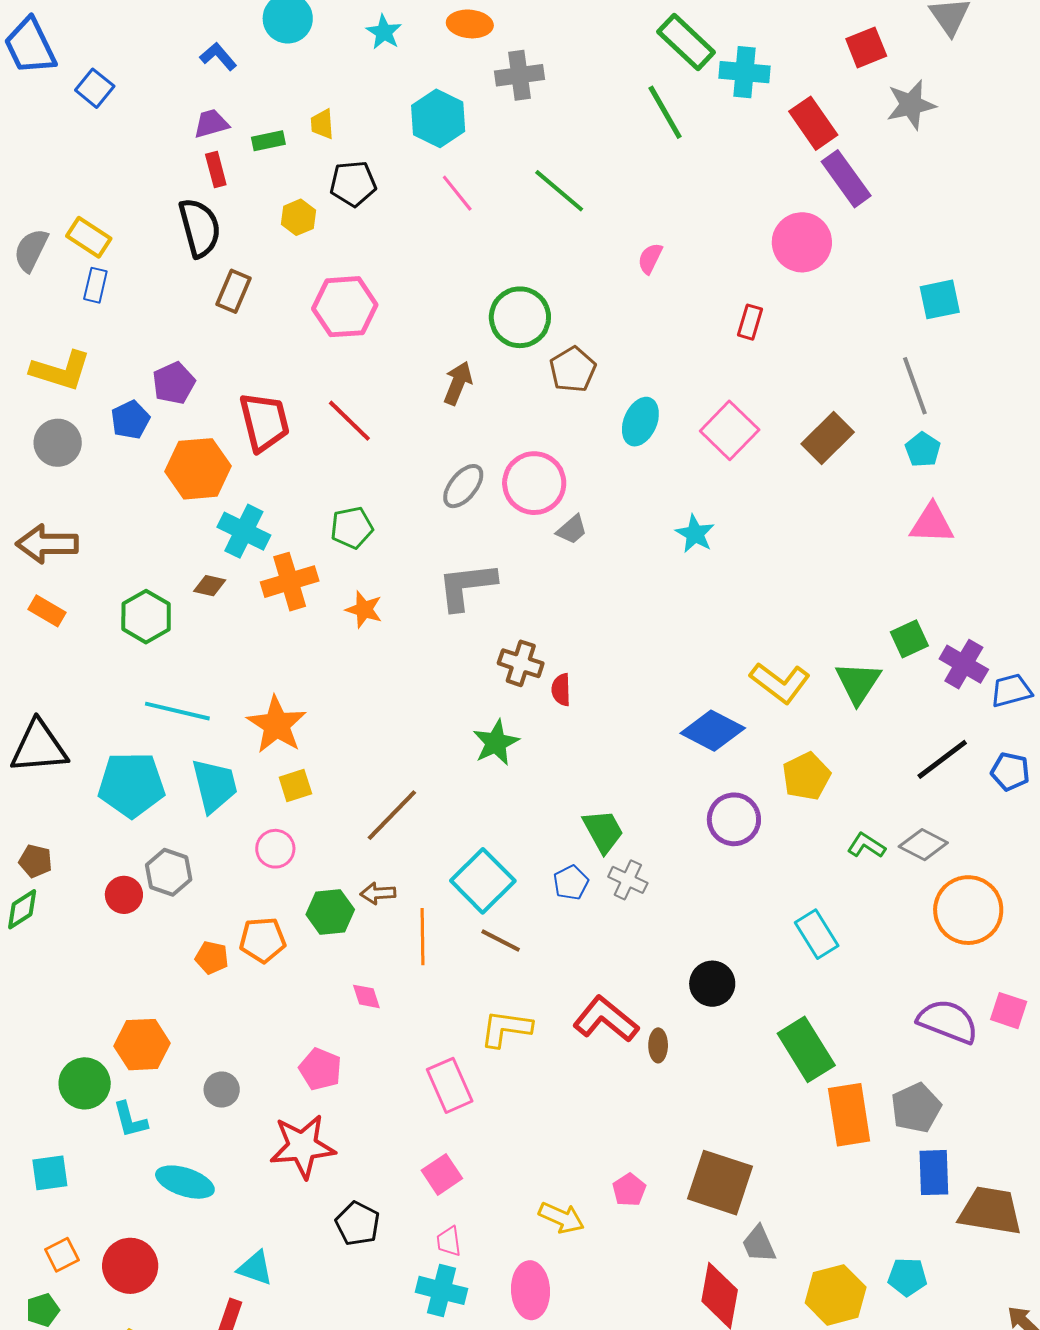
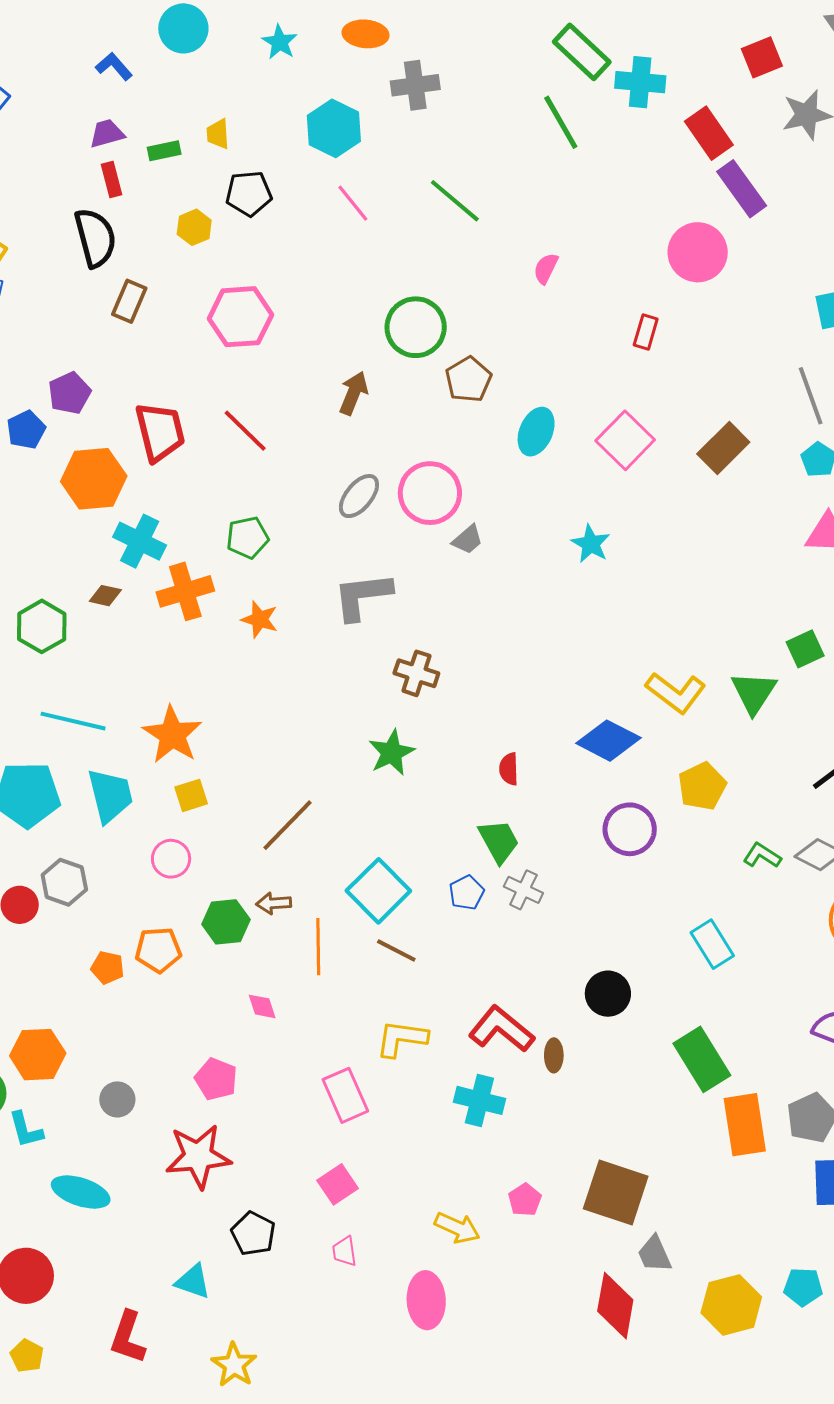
red semicircle: (561, 690) -> (509, 769), moved
cyan triangle: (255, 1268) -> (193, 1281), moved
cyan cross: (441, 1290) -> (479, 1100), moved

